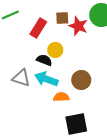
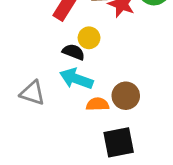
gray triangle: (21, 78) -> (32, 93), moved
brown circle: (81, 80) -> (126, 96), moved

